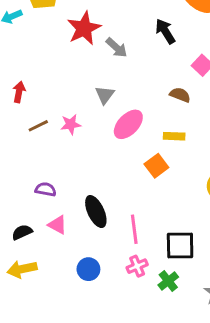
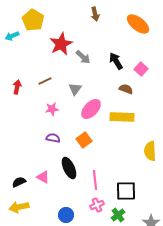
black arrow: (165, 31) -> (116, 61), moved
brown line: (38, 126) -> (45, 81), moved
yellow rectangle: (174, 136) -> (122, 117), size x1.6
orange square: (156, 166) -> (84, 140), moved
purple semicircle: (46, 189) -> (53, 138), moved
blue circle: (88, 269) -> (66, 215), moved

